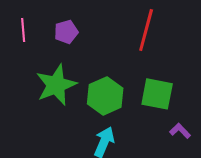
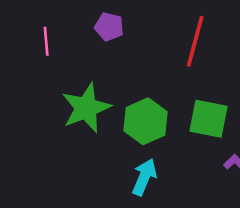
purple pentagon: (66, 32) -> (109, 27), moved, turned 30

